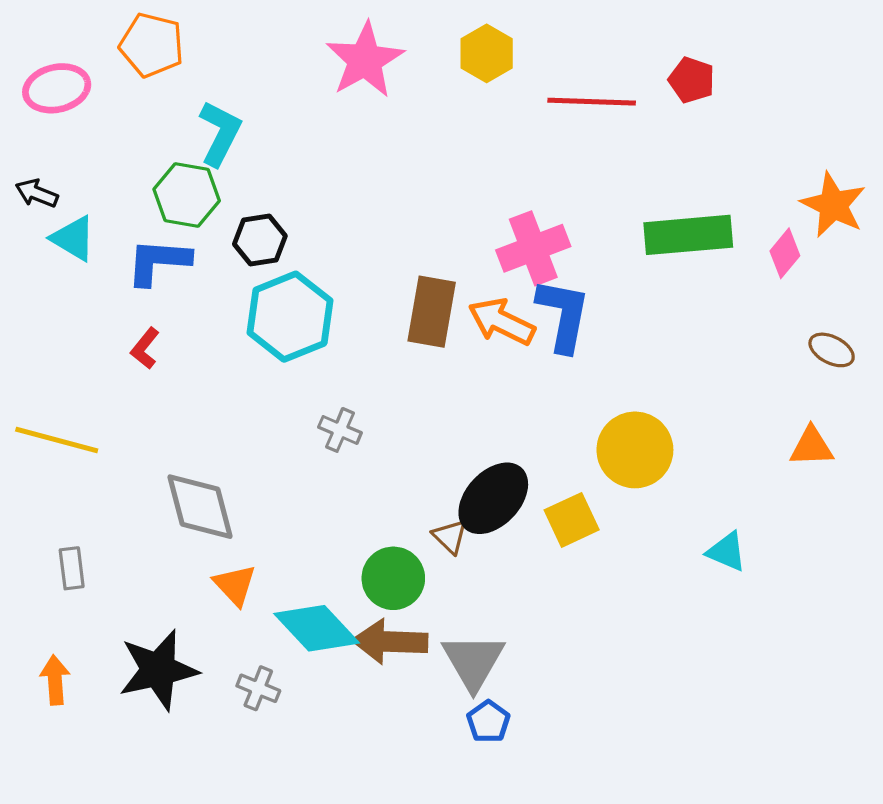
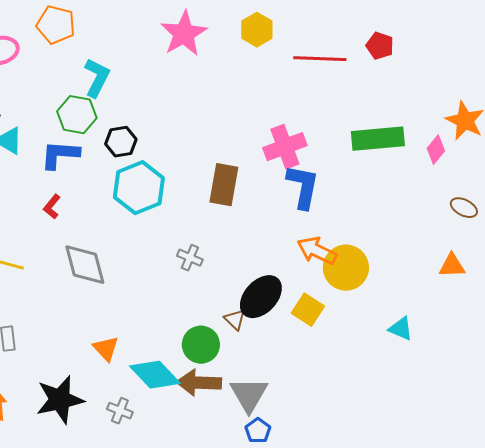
orange arrow: (502, 322) -> (317, 251), moved
gray cross: (340, 430) -> (190, 258), moved
gray diamond: (200, 507) -> (85, 265), moved
yellow square: (572, 520) -> (308, 310), turned -32

